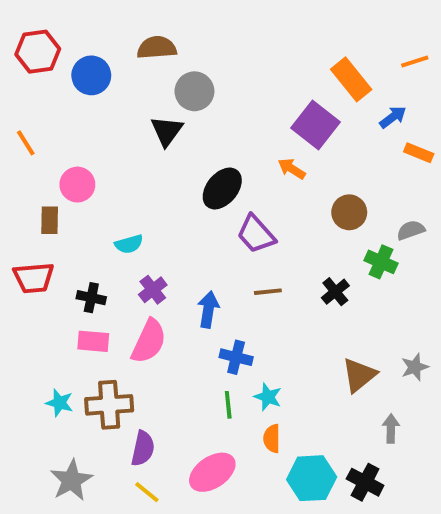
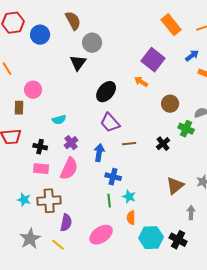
brown semicircle: (157, 48) -> (73, 21), turned 66
orange rectangle: (351, 79) -> (171, 25), moved
purple trapezoid: (256, 234) -> (110, 123), moved
yellow line: (147, 492) -> (58, 245), moved

